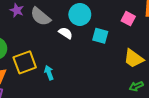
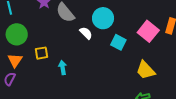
pink square: (128, 19) -> (148, 31), size x1.5
yellow square: (25, 62) -> (41, 53), size x0.6

